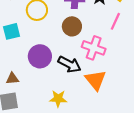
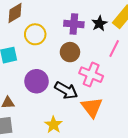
yellow star: (58, 99) -> (53, 125), turned 30

